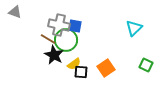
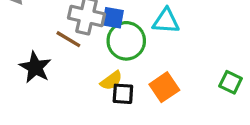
cyan triangle: (134, 28) -> (166, 21), moved, turned 48
green circle: (66, 40) -> (126, 41), moved
black star: (54, 55) -> (35, 67), moved

